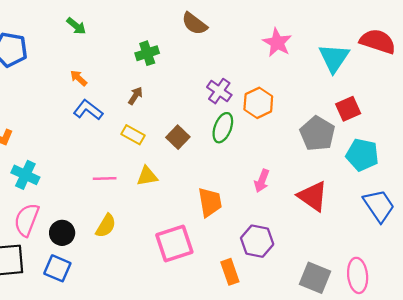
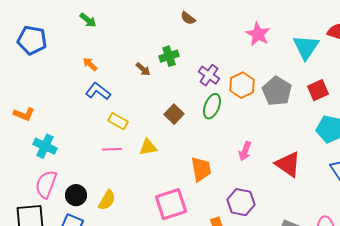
brown semicircle: (194, 24) -> (188, 18), size x0.7
green cross: (147, 53) -> (169, 56), moved
brown arrow: (135, 96) -> (143, 69), moved, turned 98
gray pentagon: (317, 134) -> (277, 91), moved
yellow rectangle: (133, 135) -> (118, 121), moved
yellow semicircle: (106, 226) -> (107, 200), moved

